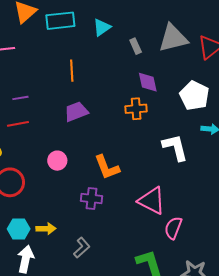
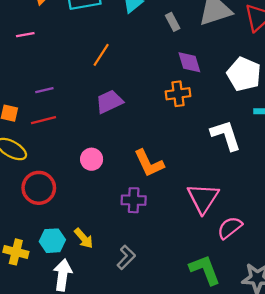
orange line: (72, 71) -> (101, 55), turned 40
pink triangle: (152, 201) -> (203, 198), turned 40
pink semicircle: (173, 228) -> (230, 228), turned 35
yellow arrow: (46, 229) -> (84, 238), turned 54

